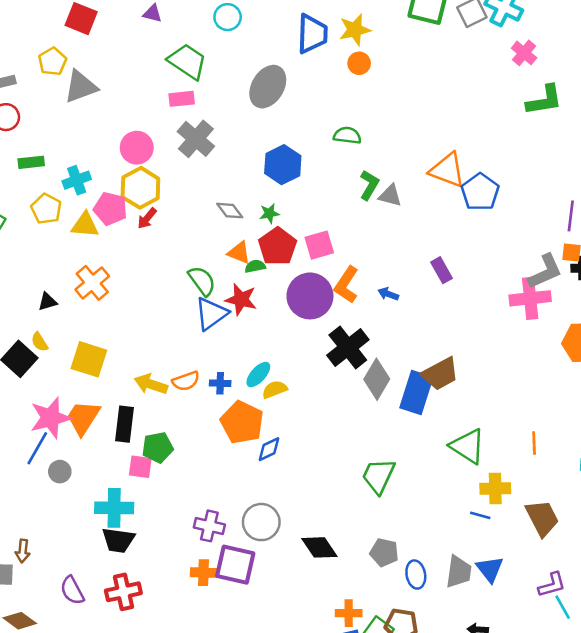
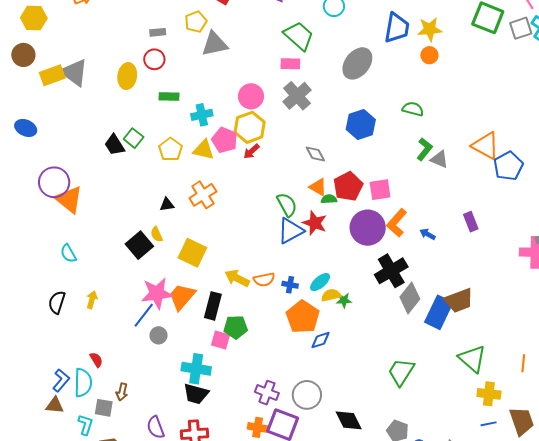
yellow pentagon: (46, 209) -> (170, 149), moved
green star: (269, 213) -> (344, 300), moved
blue line: (480, 515) -> (489, 424), moved, turned -35

